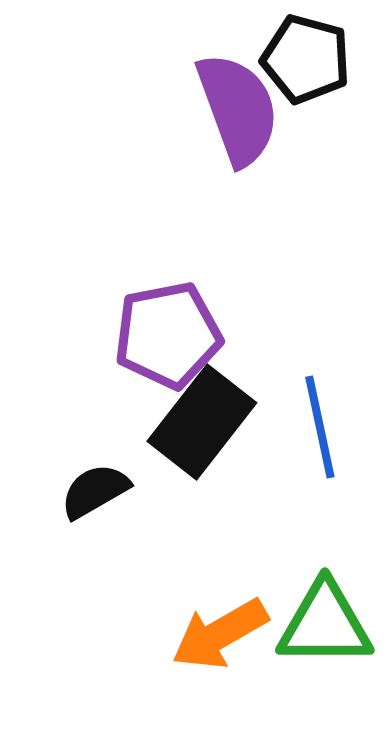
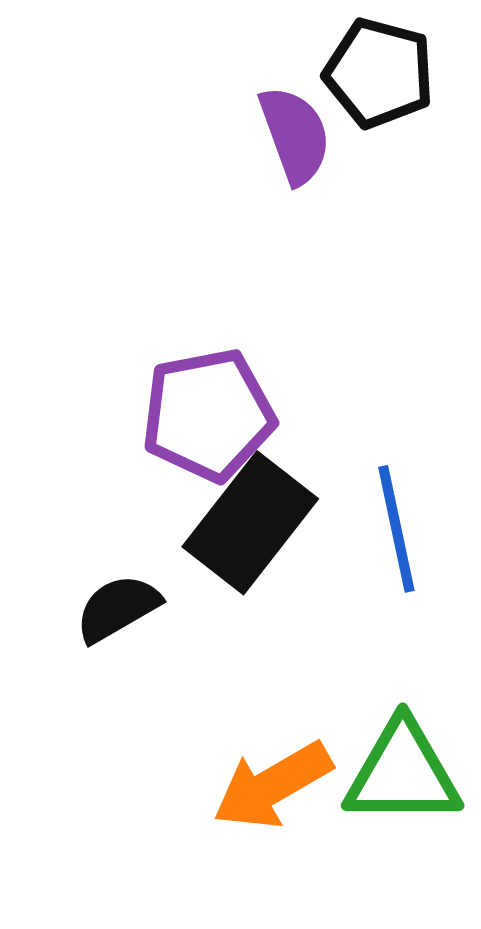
purple semicircle: (238, 109) -> (295, 135), size x0.7

